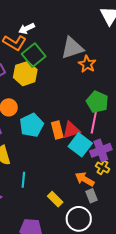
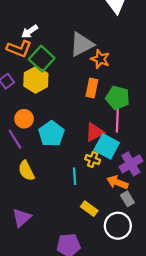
orange rectangle: (57, 130) -> (92, 88), moved, turned 36
purple cross: (101, 150) -> (131, 164), moved
yellow cross: (103, 167) -> (93, 160), moved
cyan line: (23, 180) -> (75, 176), moved

